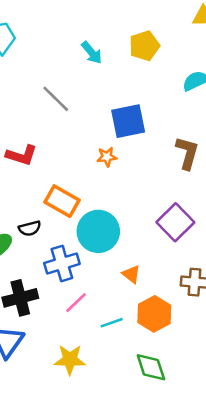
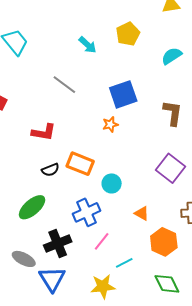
black semicircle: (30, 228) -> (50, 170), moved
cyan circle: (98, 231) -> (112, 183), size x0.6
cyan line: (112, 323) -> (124, 263), moved

